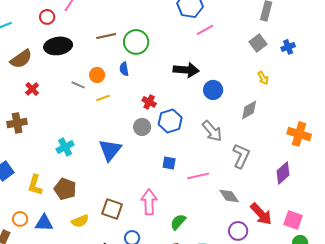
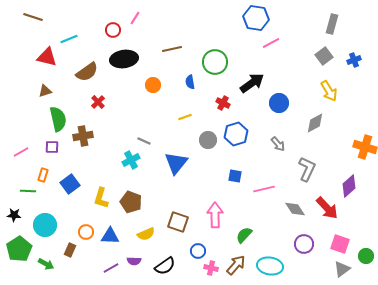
green circle: (136, 42) -> (215, 62), moved
black arrow: (186, 70) -> (252, 83), turned -40
orange circle: (97, 75) -> (153, 85), moved
yellow arrow: (263, 78) -> (329, 91), size x1.5
gray line: (78, 85) -> (144, 141), moved
yellow line: (103, 98) -> (185, 117), moved
red cross: (149, 102) -> (223, 103), moved
gray arrow: (212, 131) -> (278, 144), size x0.7
red arrow: (261, 214) -> (327, 208), moved
pink square: (293, 220) -> (340, 244), moved

